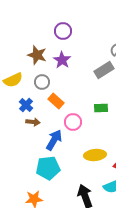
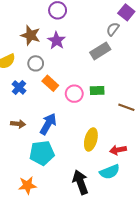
brown arrow: (33, 122) -> (18, 124), moved
pink circle: (73, 122) -> (74, 94), moved
yellow ellipse: (95, 155) -> (91, 140), turned -70

